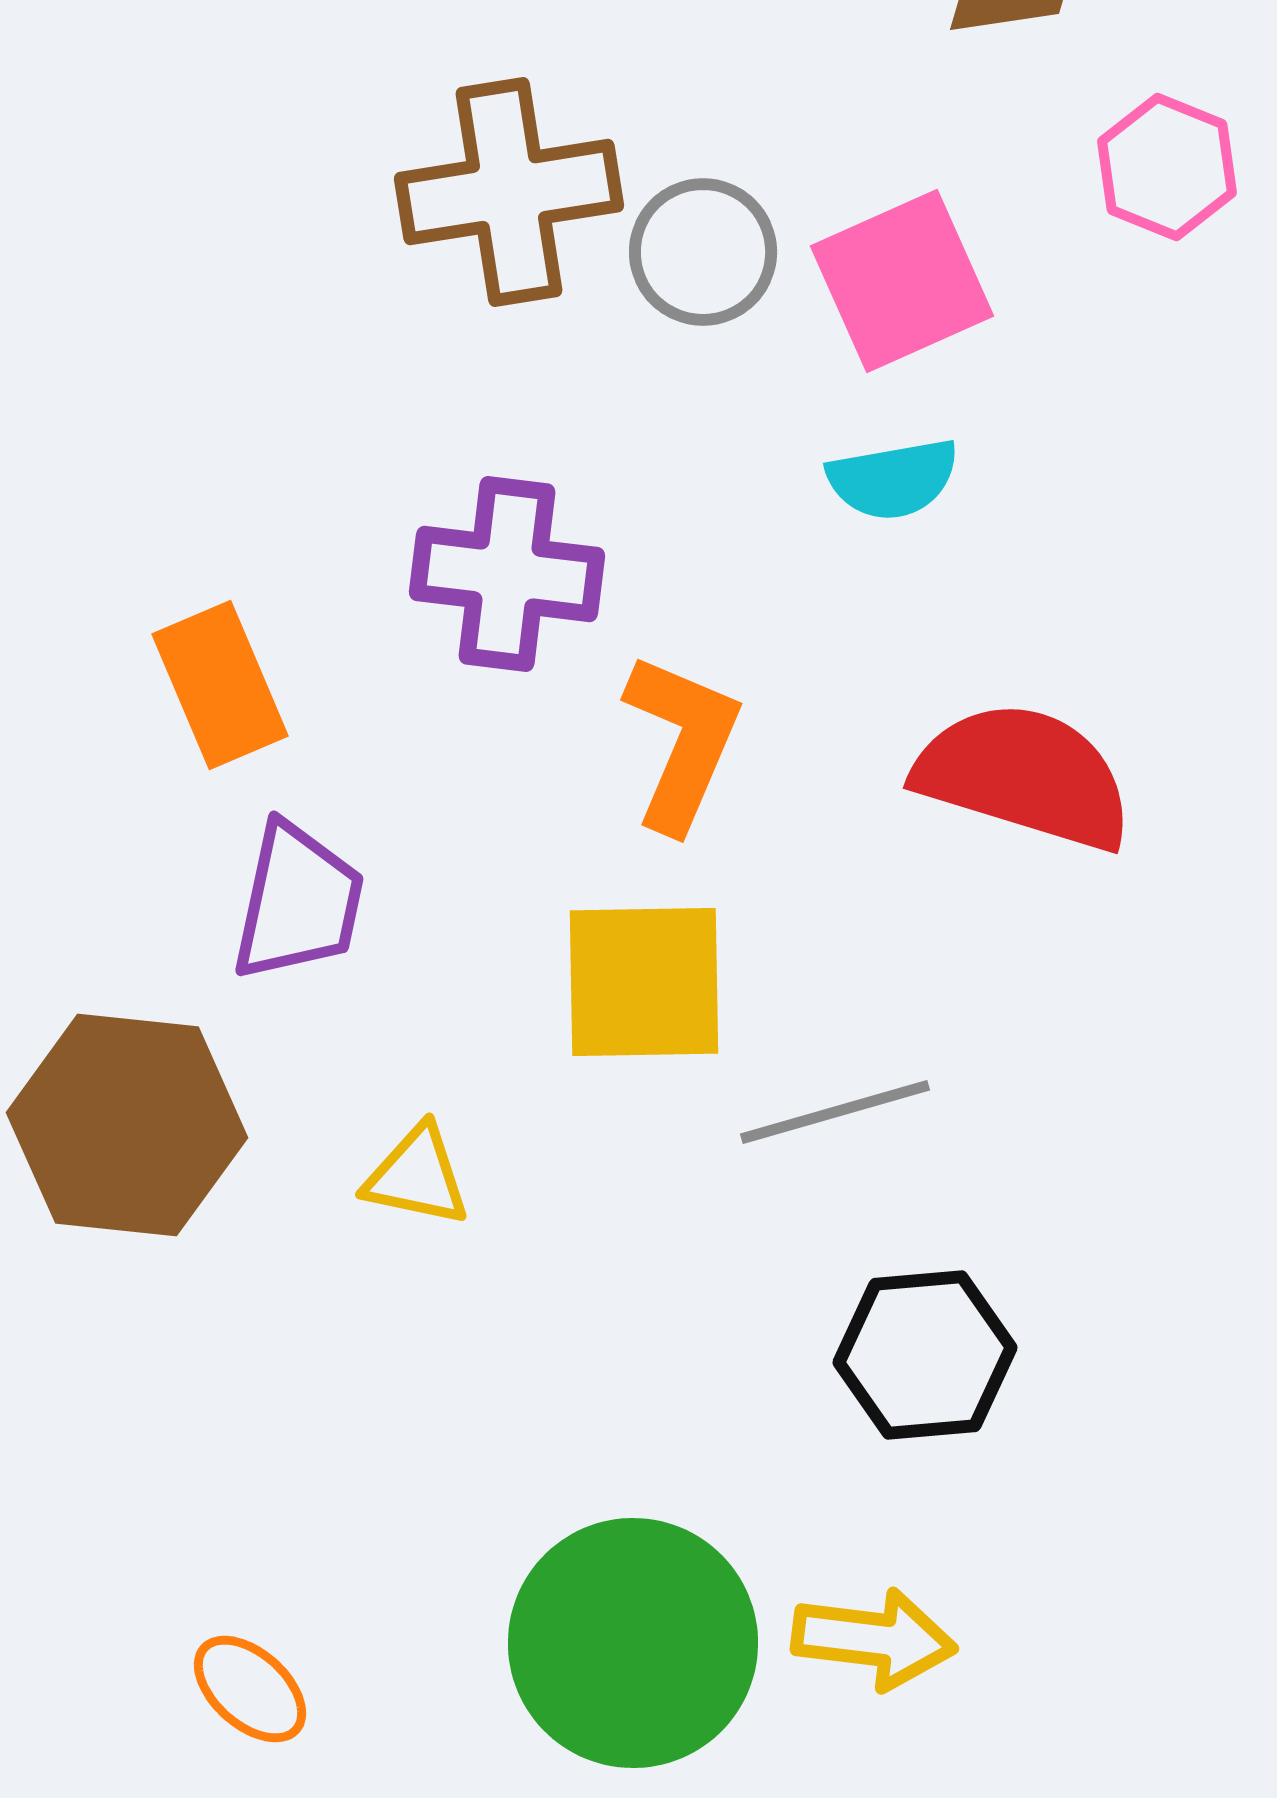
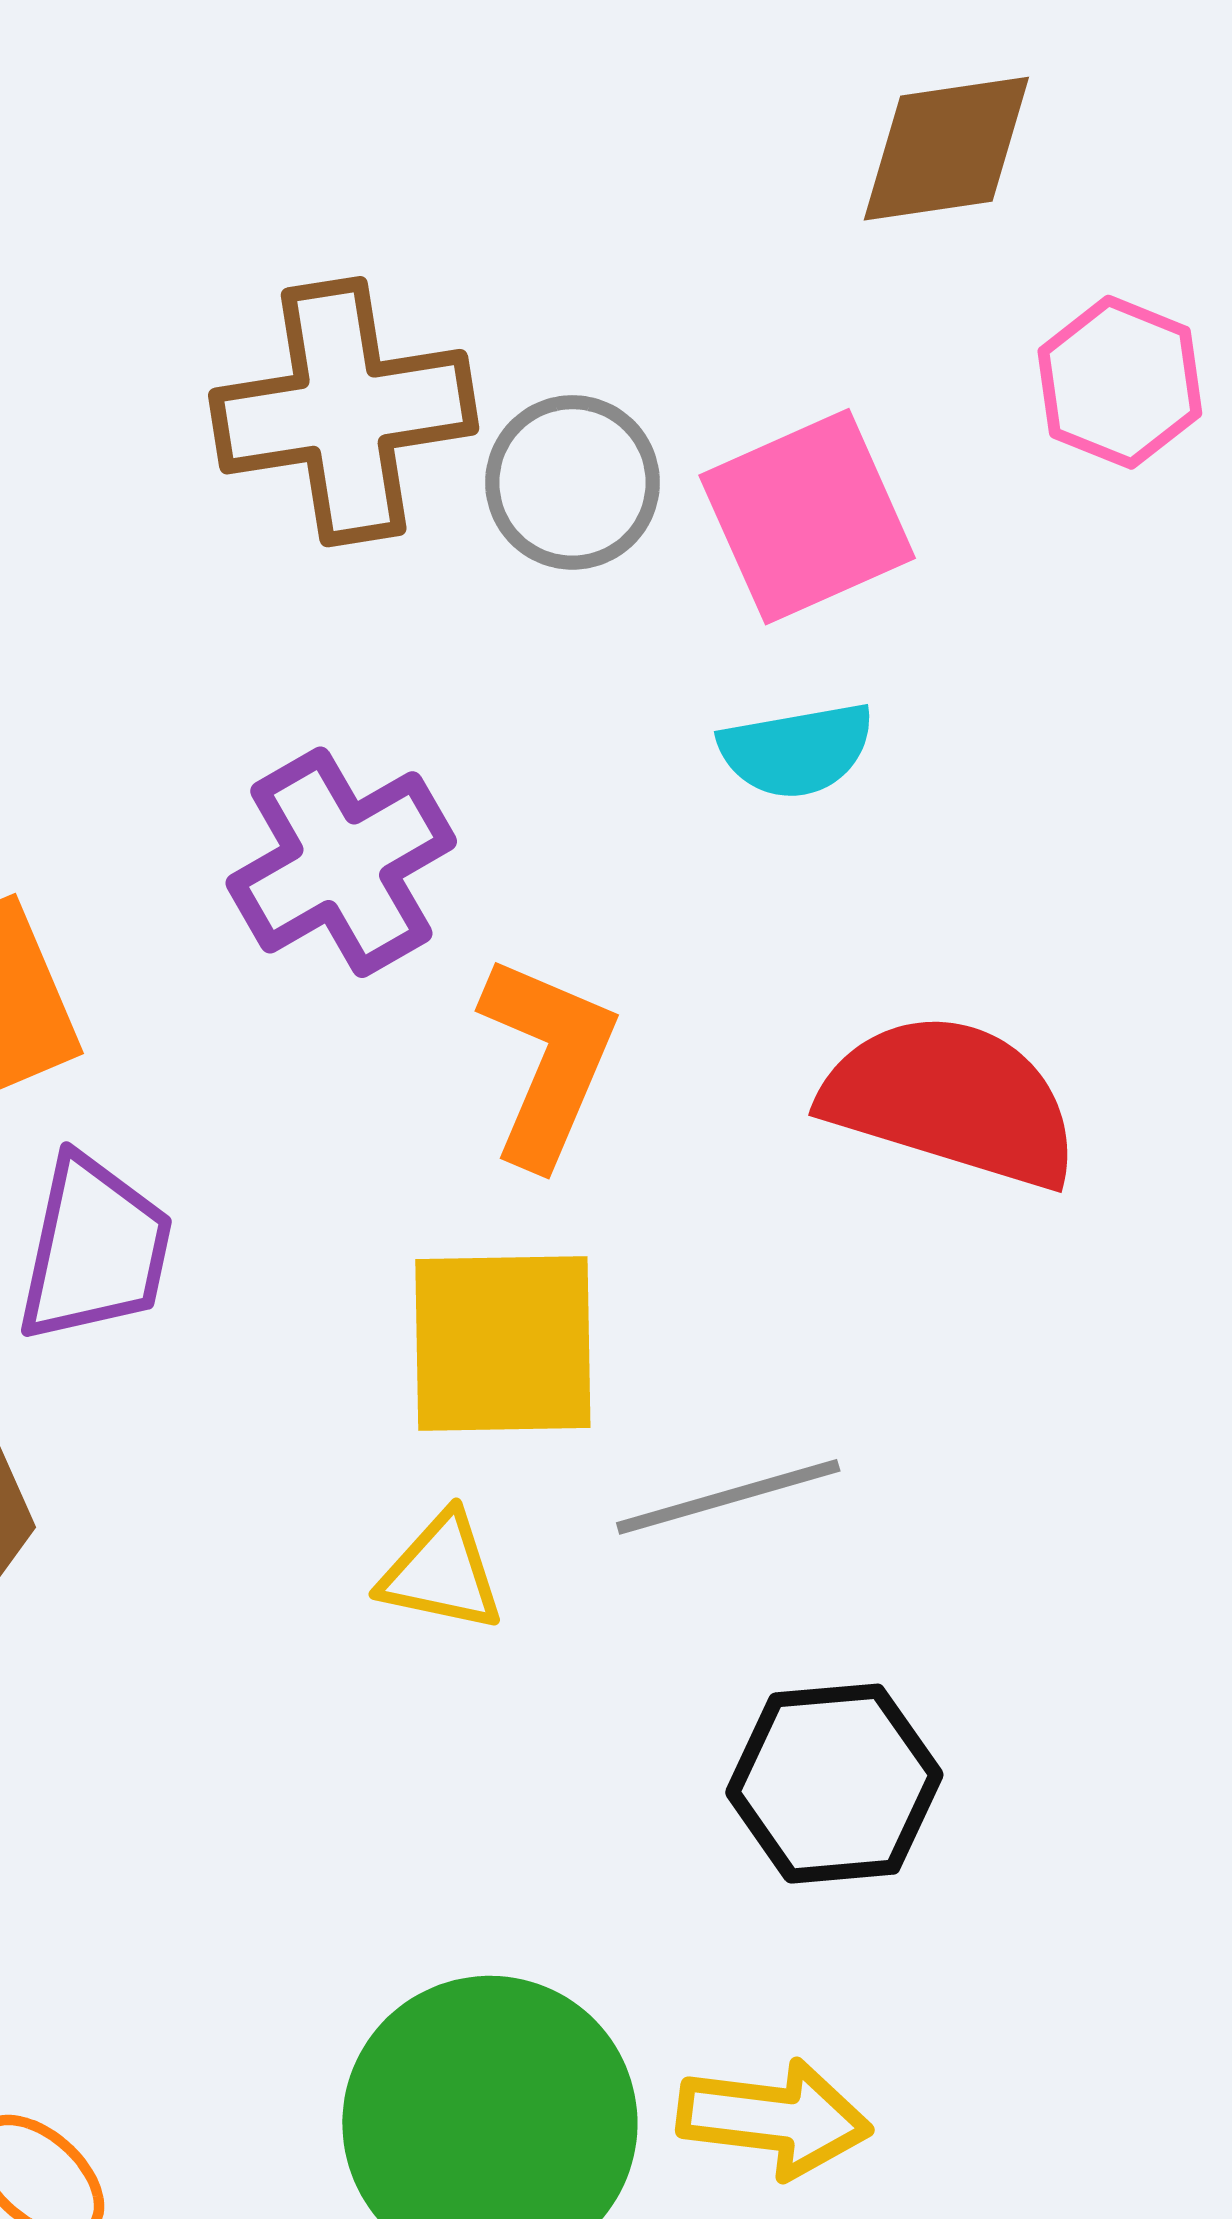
purple cross: (507, 574) -> (341, 862), turned -37
yellow triangle: (417, 1176) -> (442, 1572), moved

